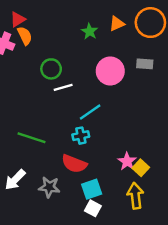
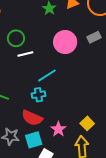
gray rectangle: (145, 64) -> (94, 37), turned -32
pink star: (127, 161) -> (58, 129), moved
cyan square: (92, 189) -> (34, 140), moved

